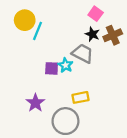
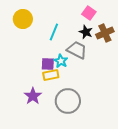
cyan line: (38, 31) -> (54, 32), moved
yellow rectangle: (81, 97) -> (51, 75), moved
gray circle: (65, 121) -> (68, 101), moved

